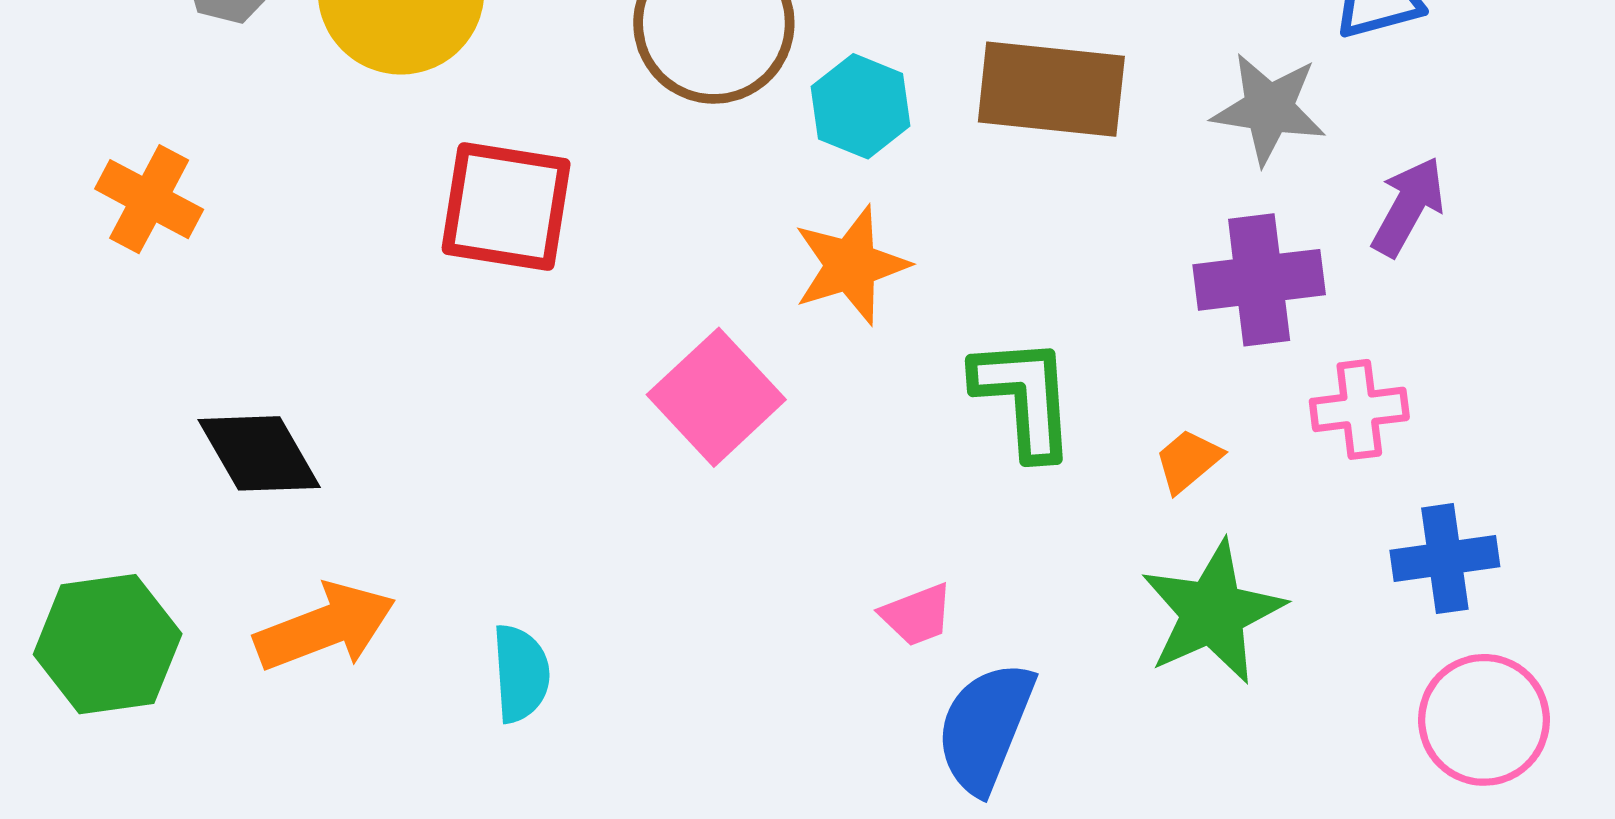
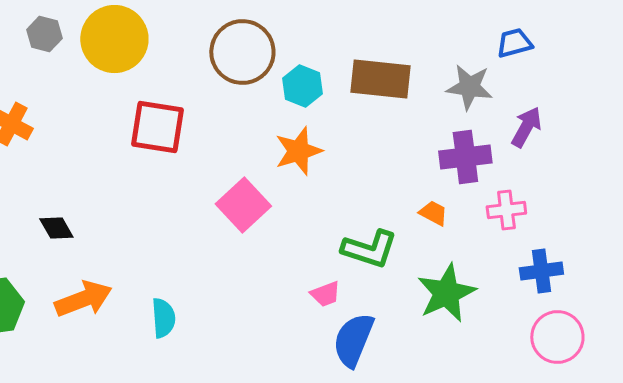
green L-shape: (1024, 397) -> (369, 249), moved, turned 112
black diamond: (259, 453) -> (56, 228), size x0.7
orange trapezoid: (1188, 461) -> (433, 213), moved, turned 68

